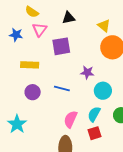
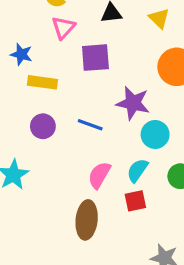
yellow triangle: (104, 26) -> (159, 18), moved
blue star: (16, 35) -> (21, 54), moved
purple star: (87, 72) -> (133, 103), size x1.5

